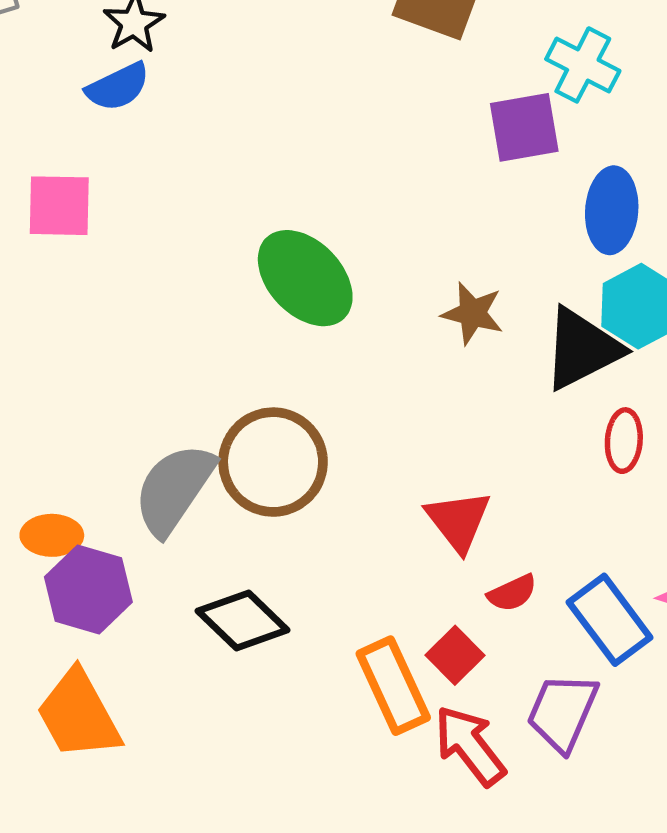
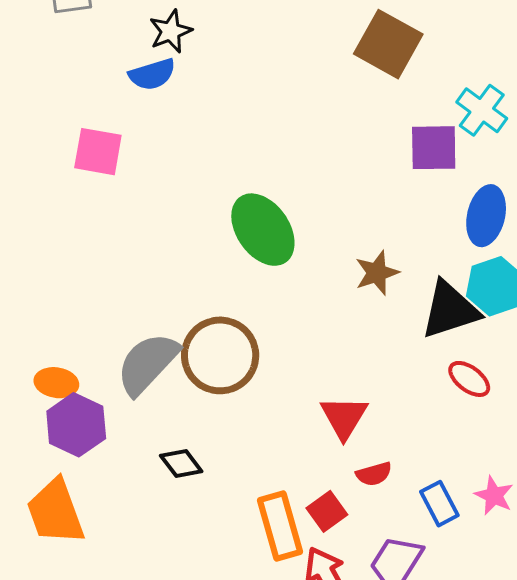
brown star: (473, 313) -> (377, 273), turned 30
red ellipse: (624, 441) -> (469, 379), turned -66
black diamond: (243, 620) -> (181, 464), size x0.7
blue rectangle: (610, 620) -> (439, 504), size x0.7

